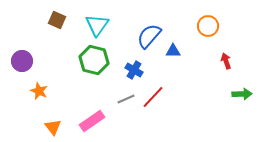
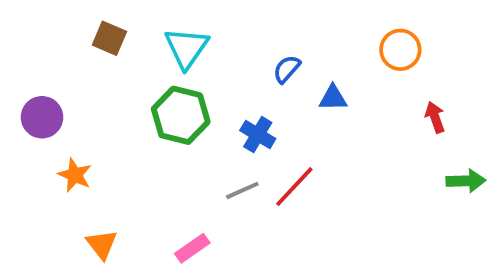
blue semicircle: (149, 36) -> (287, 69), size x0.6
pink rectangle: (92, 121) -> (192, 248), moved, size x0.7

